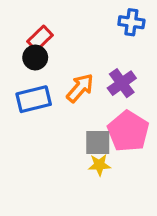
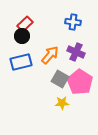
blue cross: (131, 22) -> (73, 22), moved
purple cross: (122, 83) -> (76, 52), turned -30
gray square: (98, 142) -> (60, 79), moved, turned 30

